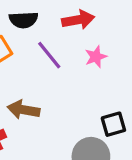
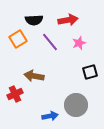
black square: (113, 124) -> (90, 72), moved

